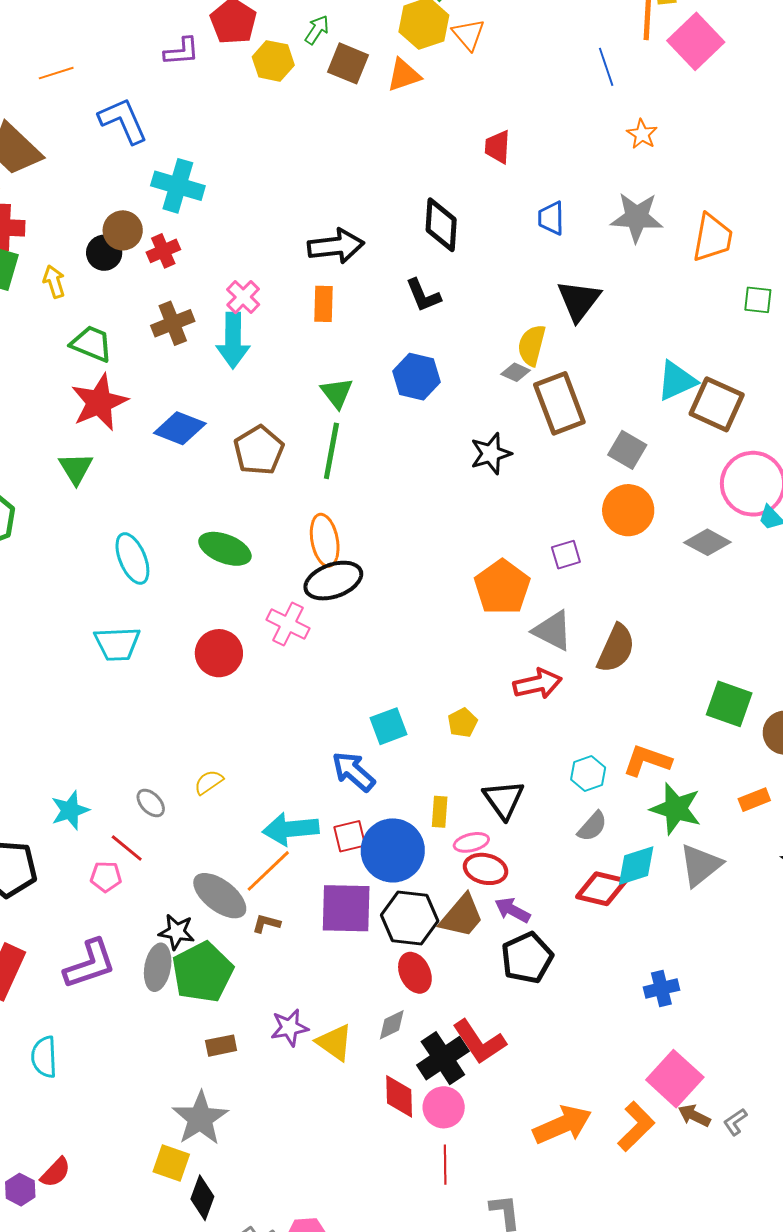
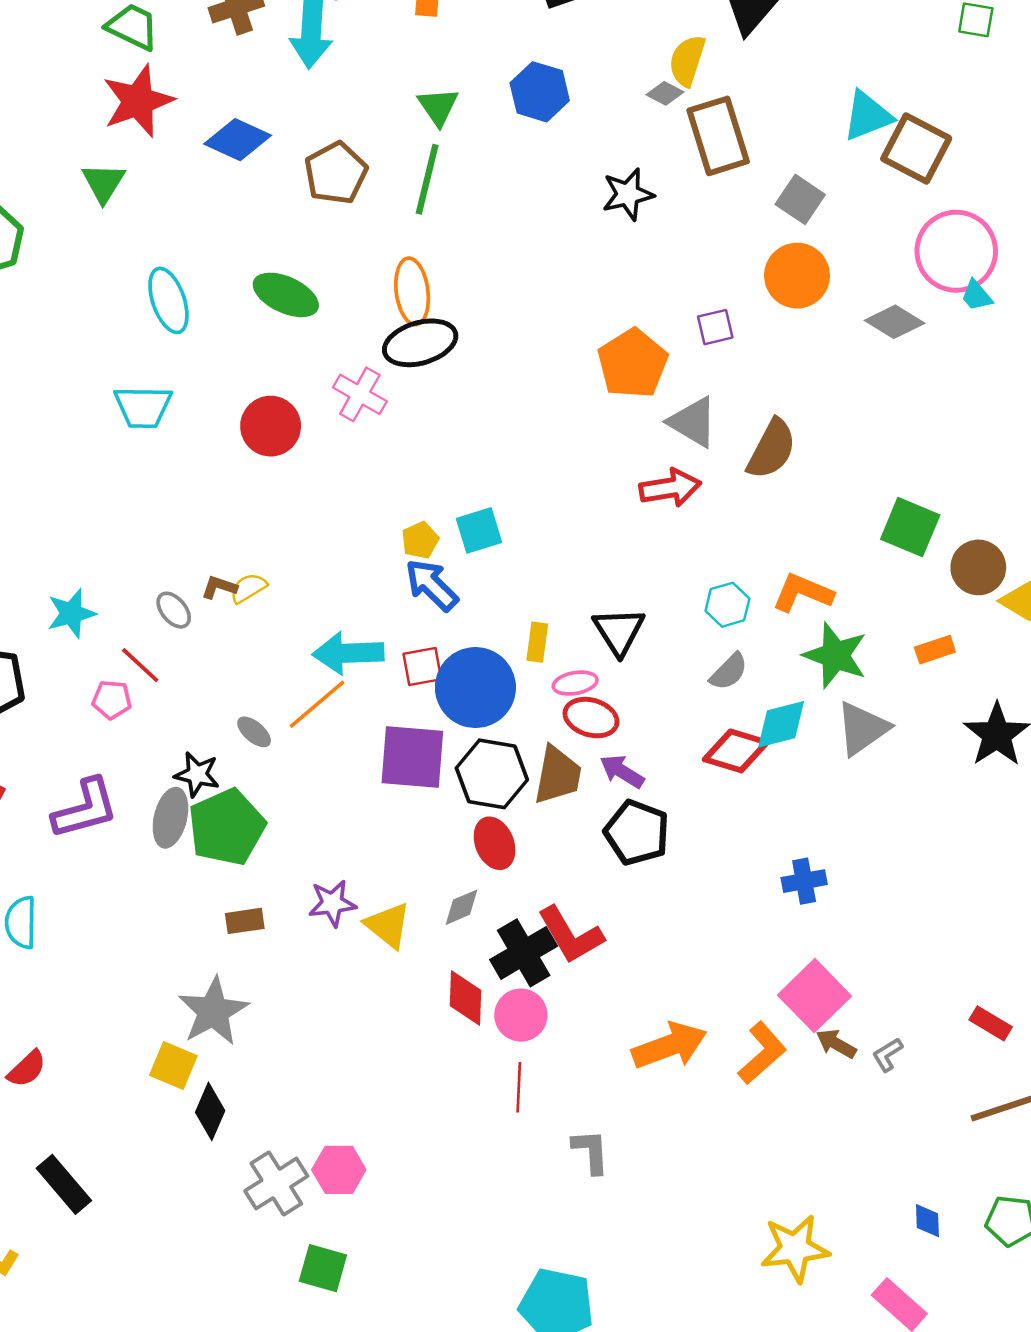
yellow pentagon: (463, 723) -> (420, 540), moved
gray ellipse: (220, 896) -> (254, 732), size x0.5
brown trapezoid: (462, 916) -> (558, 775), turned -33
brown L-shape: (266, 924) -> (219, 587), moved
black pentagon: (527, 958) -> (637, 833), turned -30

